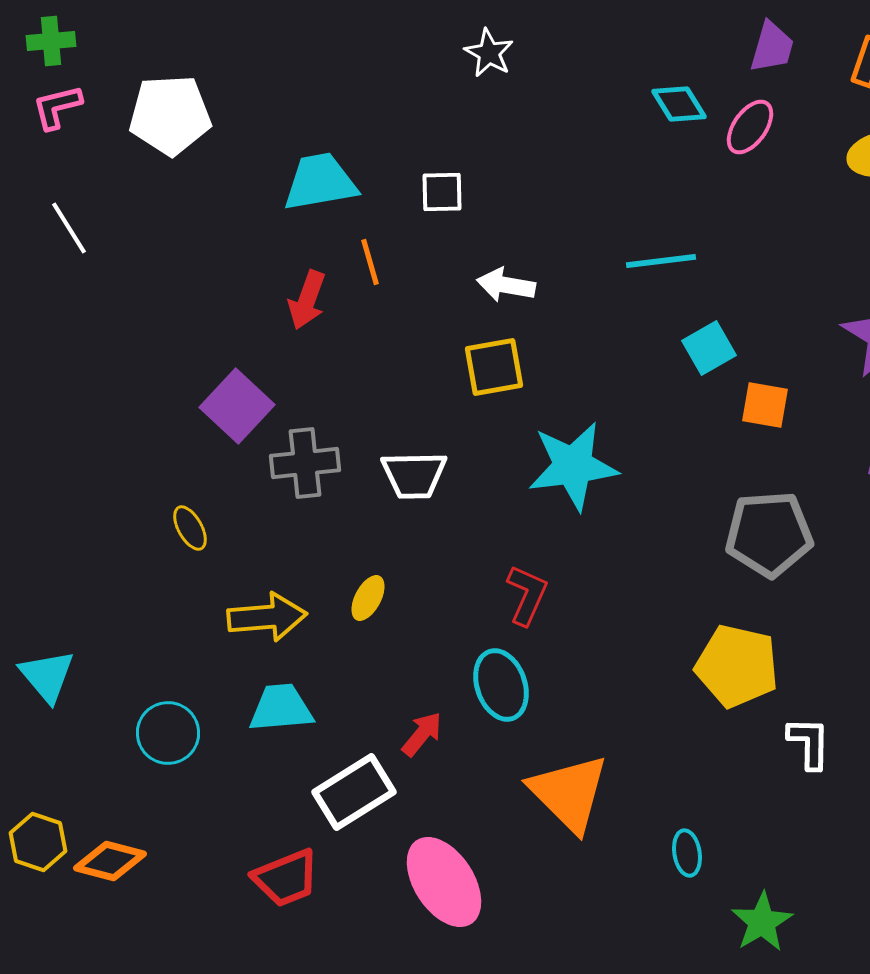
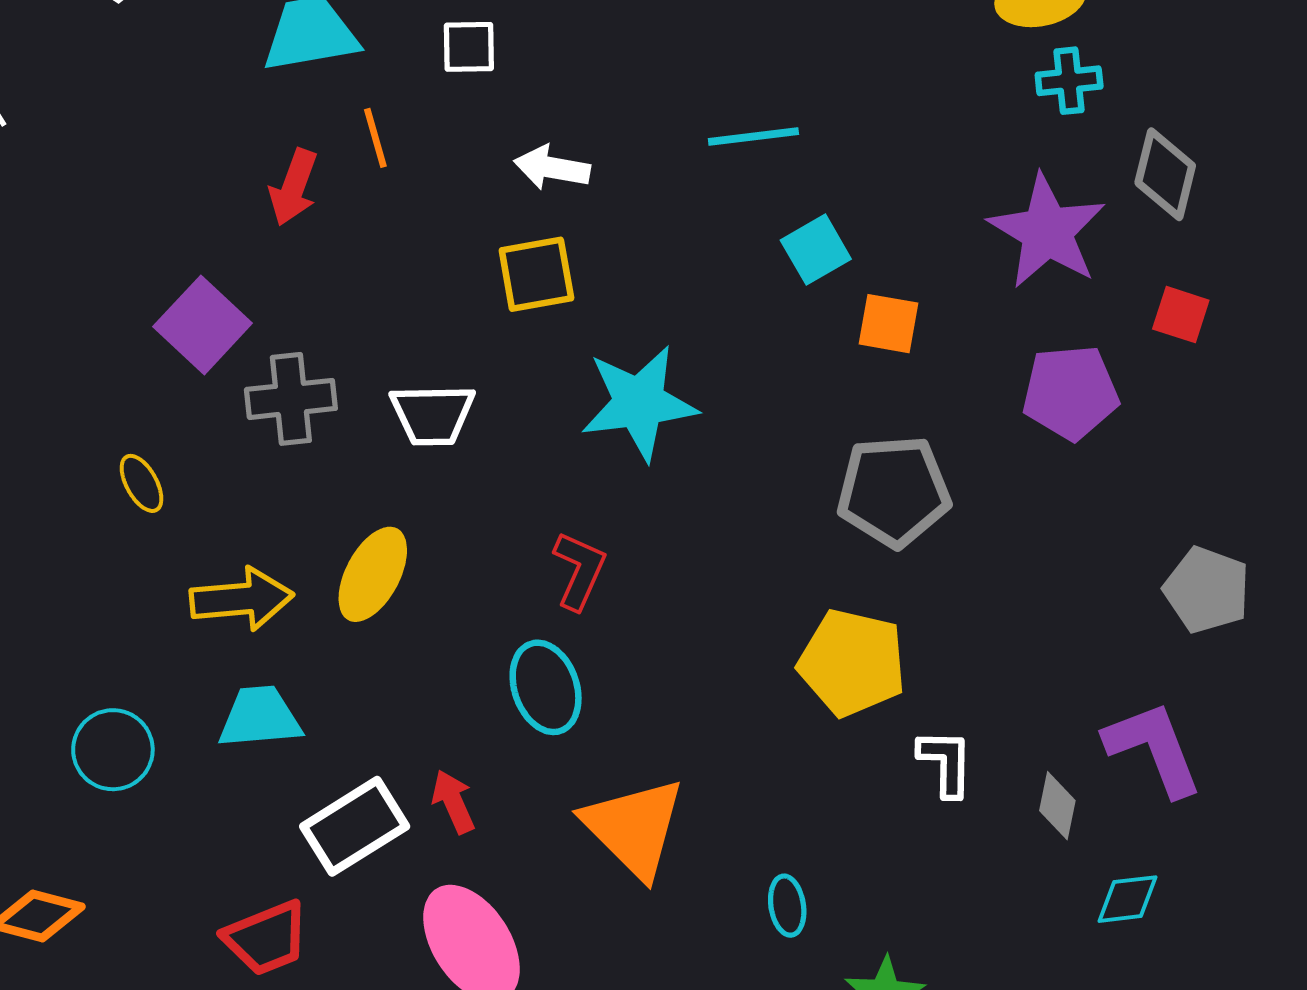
yellow ellipse: (368, 598) -> (373, 574), size x1.6
red arrow: (422, 734) -> (453, 802), moved, turned -63

